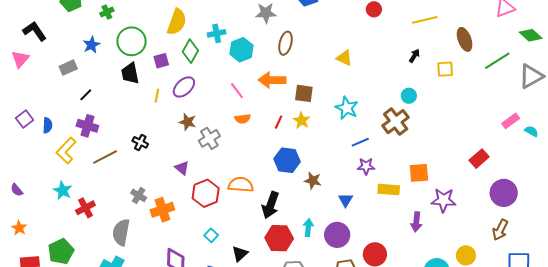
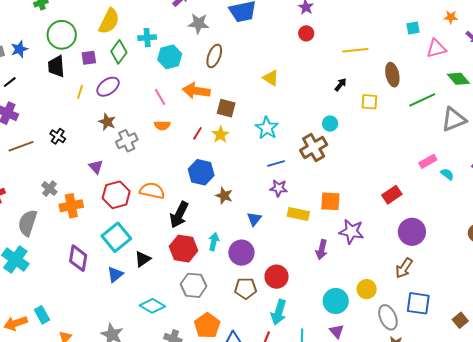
blue star: (91, 45) -> (19, 49), moved
cyan square: (211, 235) -> (116, 237), size x2.0

